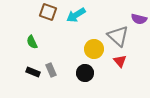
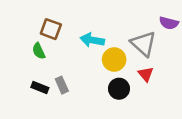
brown square: (48, 12) -> (51, 29), moved
cyan arrow: (76, 15) -> (92, 40), moved, turned 42
black circle: (85, 73) -> (119, 89), moved

